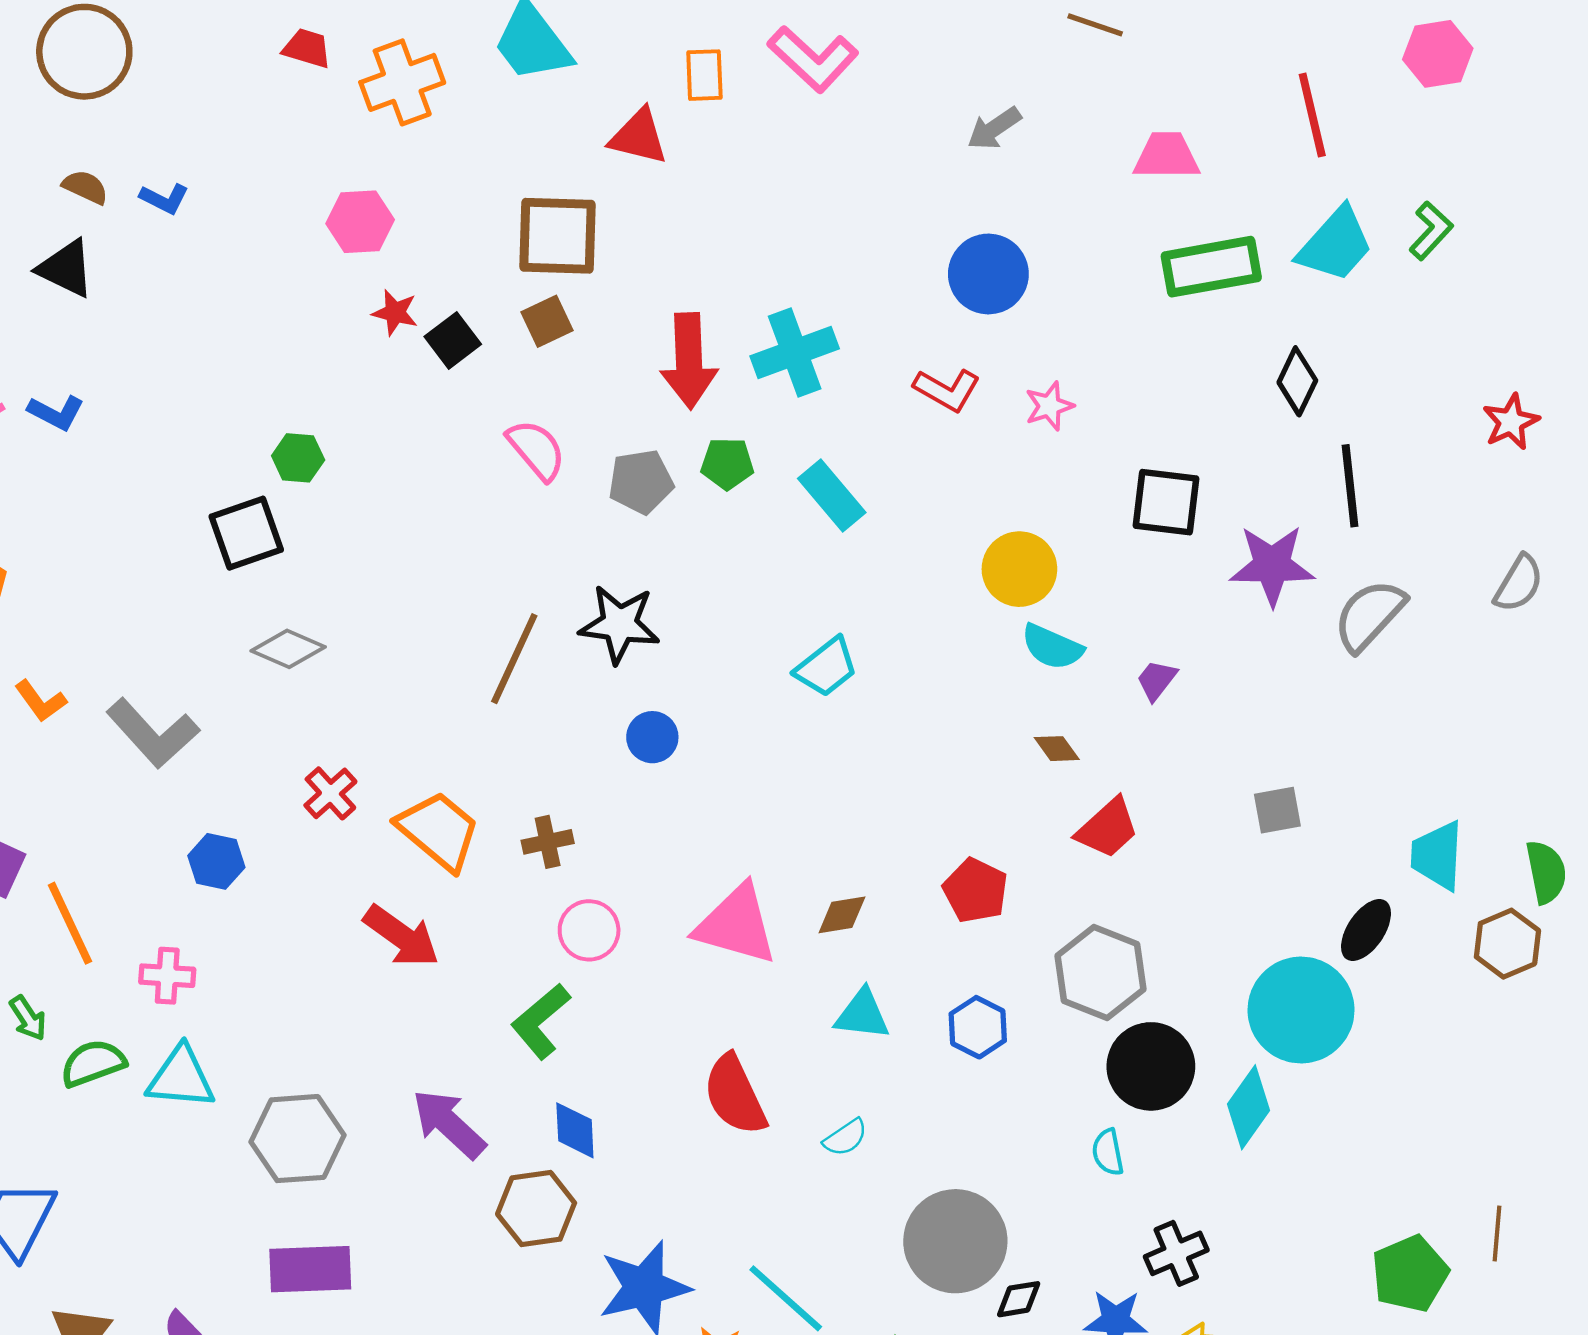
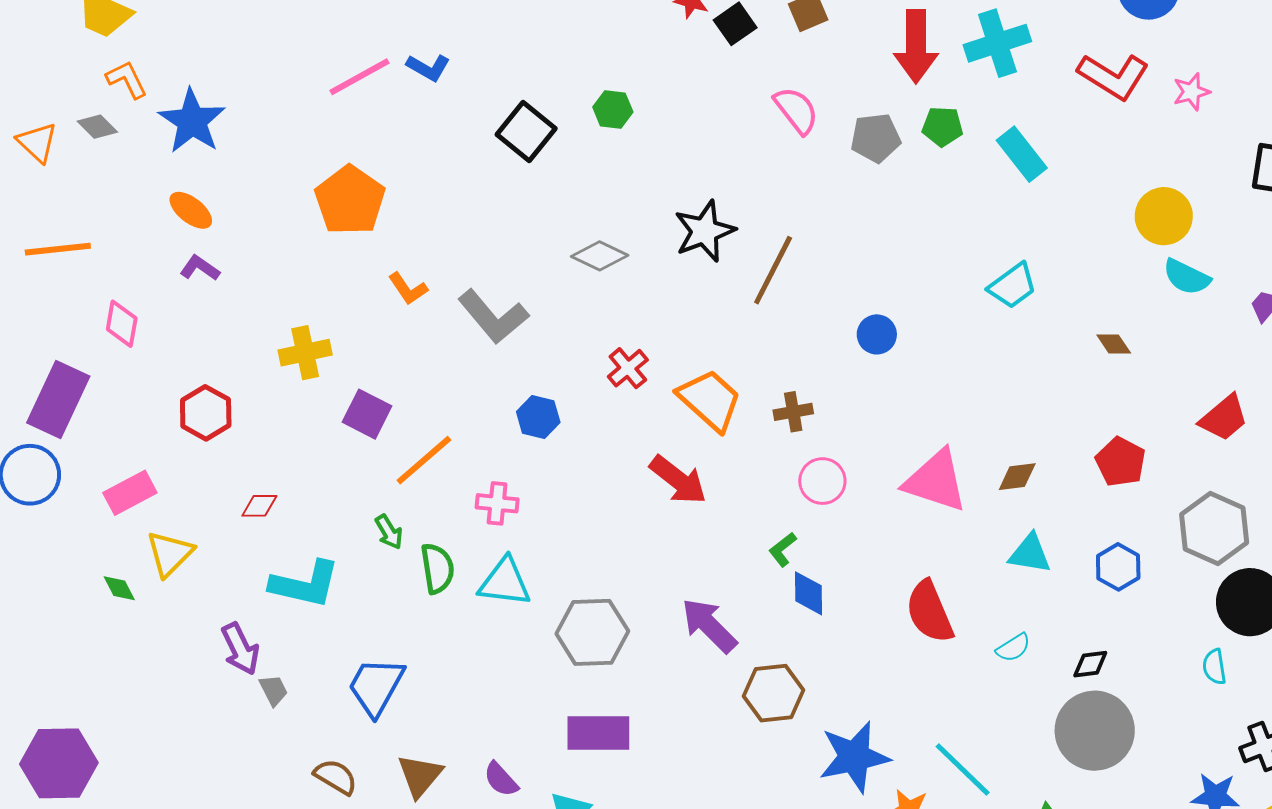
red L-shape: (947, 390) -> (1113, 76), size x1.4
black square: (246, 533) -> (526, 131), moved, turned -34
black star: (619, 624) -> (705, 231), moved, turned -30
brown diamond: (1057, 749) -> (1114, 344), moved
orange line: (70, 923) -> (424, 460), turned 72
green L-shape: (541, 1021) -> (783, 549), size x0.6
green semicircle: (93, 1063) -> (437, 568), turned 99
blue diamond: (575, 1130) -> (809, 593), moved
black diamond: (1019, 1299) -> (1090, 664), moved

